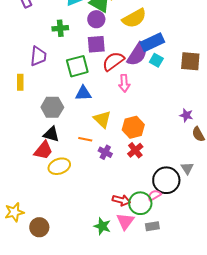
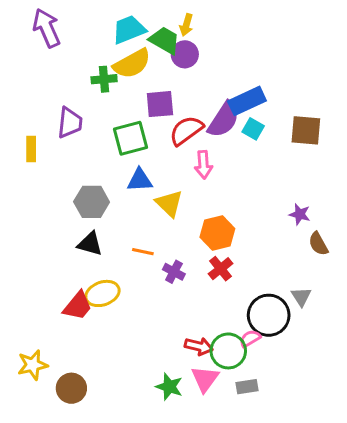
yellow semicircle: (134, 18) -> (132, 64), moved
purple circle: (96, 19) -> (185, 54), moved
yellow rectangle: (20, 82) -> (31, 149), moved
yellow triangle: (102, 119) -> (169, 203), moved
red trapezoid: (43, 150) -> (78, 306), moved

